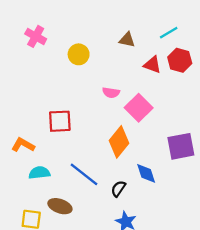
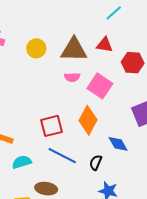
brown triangle: (127, 40) -> (74, 50), moved, size x1.8
red hexagon: (180, 60) -> (133, 63), moved
red square: (60, 121) -> (51, 126), moved

